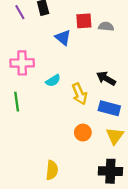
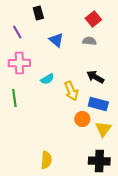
purple line: (20, 12) -> (17, 32), moved
red square: (84, 21) -> (93, 19), moved, turned -35
gray semicircle: (106, 26) -> (89, 41), moved
orange circle: (83, 133) -> (82, 119), moved

